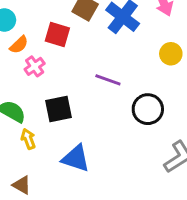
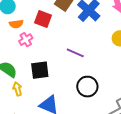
orange semicircle: (19, 45) -> (16, 24), turned 32
black circle: (148, 109) -> (87, 87), moved

